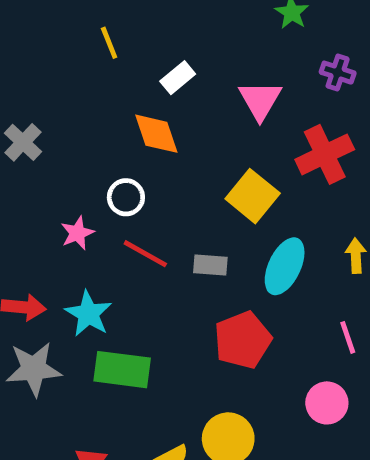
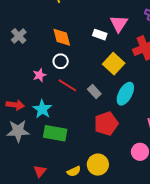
white rectangle: (178, 78) -> (100, 35), moved, turned 56
orange diamond: (156, 134) -> (62, 37), moved
gray rectangle: (210, 265) -> (94, 91), turned 40

